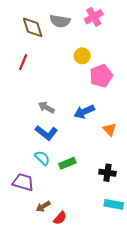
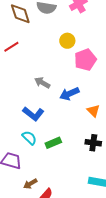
red line: (23, 62) -> (11, 47), turned 35
gray arrow: (46, 107) -> (42, 83), moved
black cross: (107, 173) -> (93, 143), moved

